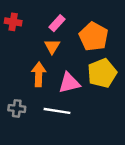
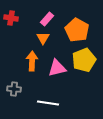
white line: (57, 111) -> (48, 103), moved

